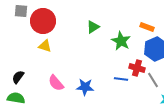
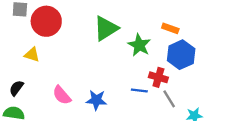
green triangle: (93, 27) -> (106, 28), size x1.6
yellow triangle: (45, 46) -> (32, 55), moved
gray line: (153, 80) -> (169, 99), moved

